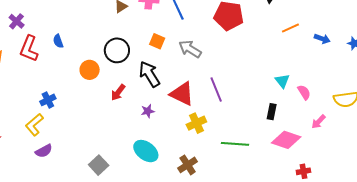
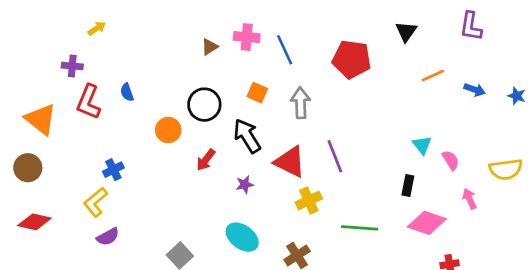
purple cross: (17, 21) -> (72, 66), turned -35
gray arrow: (190, 49) -> (301, 103), turned 55
pink arrow: (318, 122) -> (470, 199), turned 112

